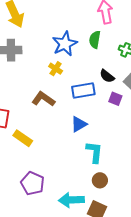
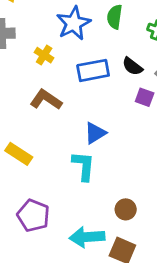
yellow cross: (56, 69) -> (44, 55), moved
blue rectangle: (83, 90) -> (93, 70), moved
cyan L-shape: (94, 152) -> (83, 166), moved

